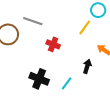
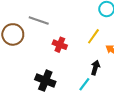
yellow line: (85, 27) -> (93, 36), moved
cyan line: (67, 83) -> (84, 84), moved

